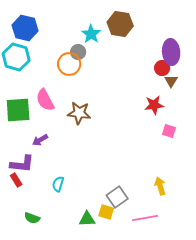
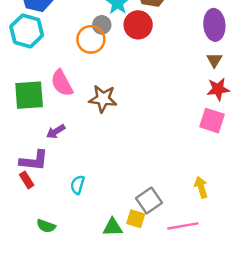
red circle: (162, 68) -> (138, 25), moved, size x1.5
red star: (154, 105) -> (218, 89), moved
pink square: (169, 131) -> (212, 121), size x1.5

